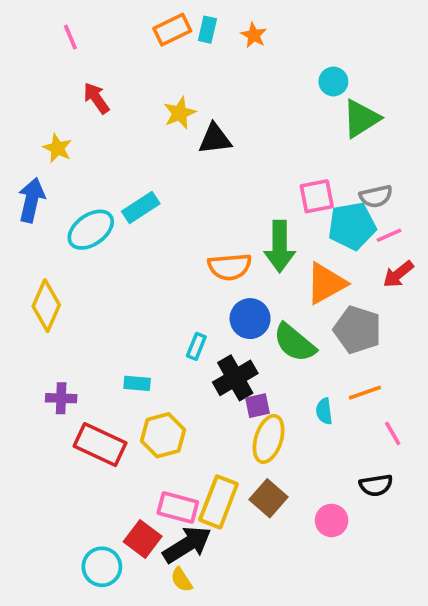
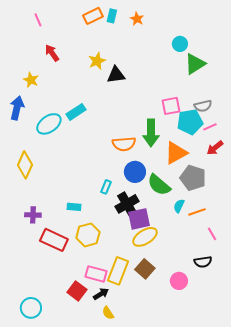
purple square: (257, 406) -> (139, 219), size x1.6
cyan semicircle: (324, 411) -> (179, 206), moved, turned 32
yellow ellipse: (269, 439) -> (145, 237), turned 40
black arrow: (187, 545) -> (101, 294), size x0.6
cyan circle: (102, 567) -> (31, 308), moved
yellow semicircle: (182, 580) -> (108, 313), moved

